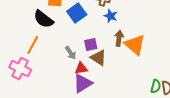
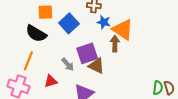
purple square: (91, 44) -> (87, 53), size x1.5
orange triangle: (135, 45) -> (123, 30), moved
red triangle: (81, 68) -> (51, 81), moved

